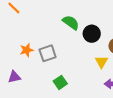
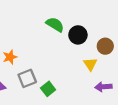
gray square: (48, 53) -> (27, 78), moved

